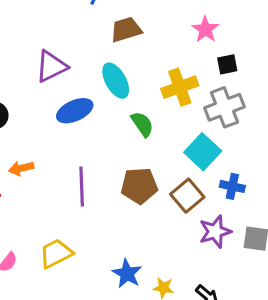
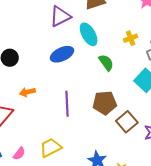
purple triangle: (51, 66) -> (60, 16), moved
yellow cross: (180, 87) -> (131, 38), size x0.6
brown square: (187, 196) -> (127, 122), moved

